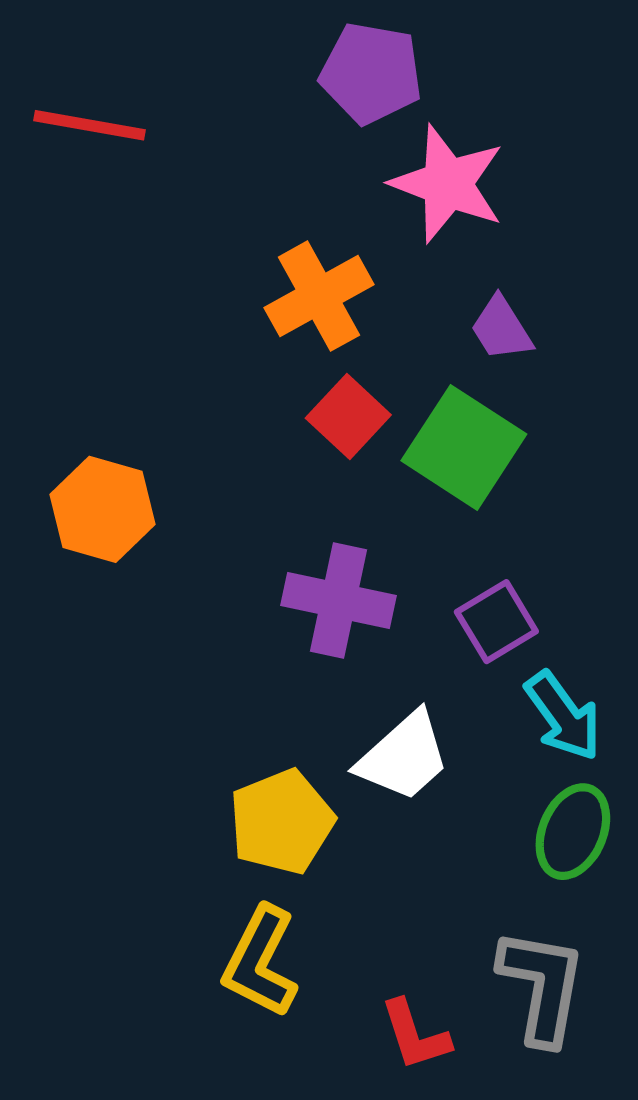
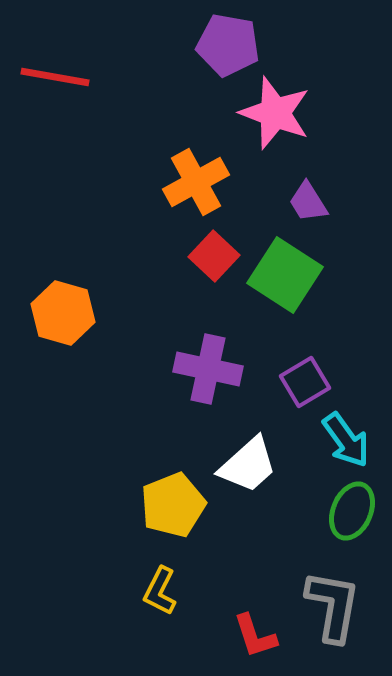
yellow L-shape: (260, 962) -> (160, 591), size x0.7

